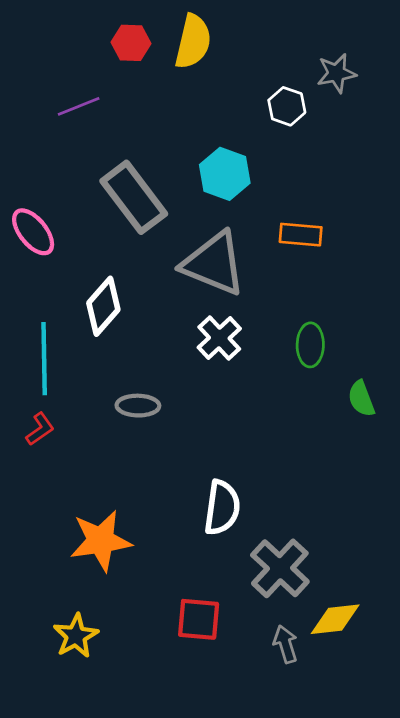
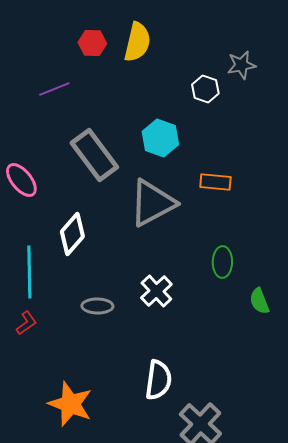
gray triangle: (214, 264) -> (152, 203), turned -50
white cross: (219, 338) -> (156, 291), moved
orange star: (101, 541) -> (70, 404), turned 30

